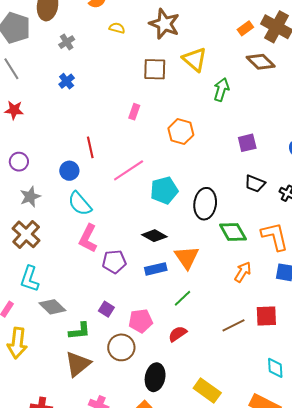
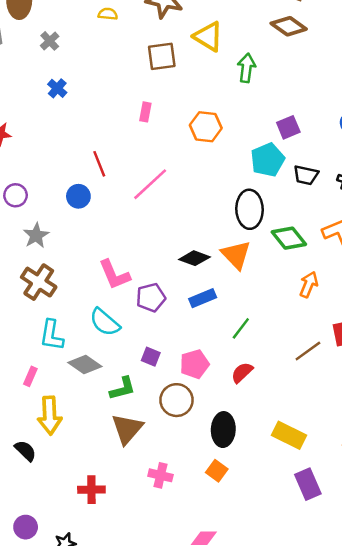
cyan pentagon: (164, 190) -> (268, 160), moved
cyan semicircle: (80, 204) -> (105, 322), moved
pink L-shape: (88, 238) -> (114, 275), turned -40
orange triangle: (187, 257) -> (236, 255), moved

